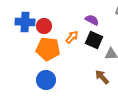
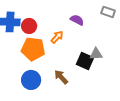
black square: (94, 40) -> (85, 61), moved
brown arrow: (102, 77) -> (61, 77), moved

